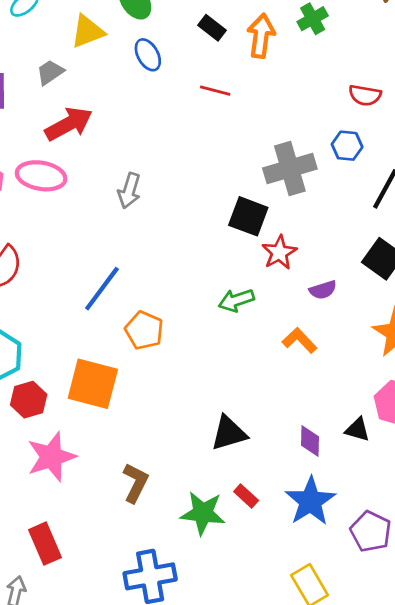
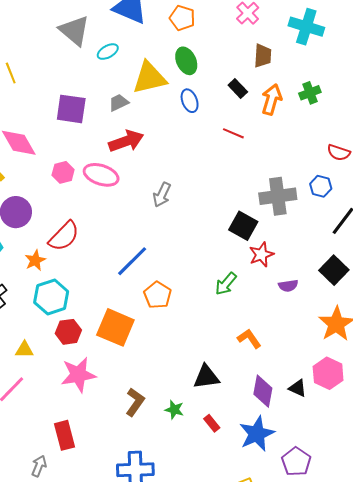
yellow triangle: (88, 31) -> (149, 78), size x1.4
green arrow: (236, 300) -> (226, 284), turned -40
orange L-shape: (299, 340) -> (249, 339), moved
purple diamond: (310, 441) -> (263, 391), size x1.4
green star: (203, 513) -> (174, 410), moved, size x0.6

